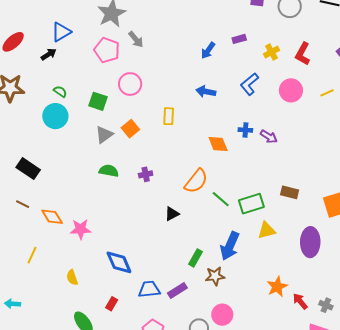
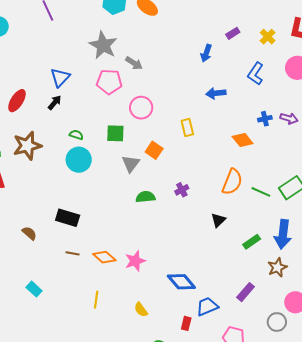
green rectangle: (196, 258) -> (252, 242), moved, turned 42
blue trapezoid: (149, 289) -> (207, 306), moved

